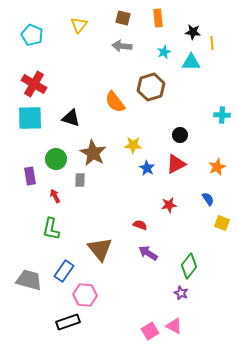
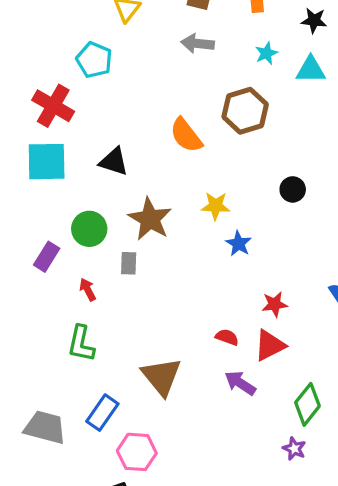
cyan pentagon: (32, 35) -> (94, 60), moved
red triangle: (176, 164) -> (270, 345), moved
purple rectangle: (30, 176) -> (47, 257), turned 42

